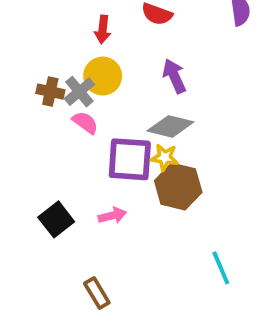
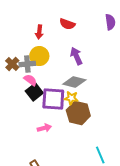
brown cross: (50, 92) -> (12, 64), turned 32
gray cross: (79, 92) -> (27, 64), turned 35
black square: (56, 219) -> (34, 92), moved

